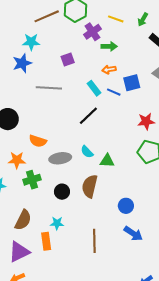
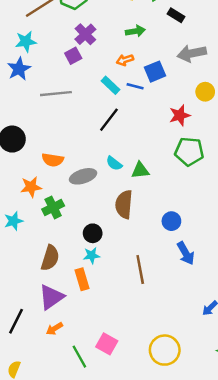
purple cross: (92, 32) -> (85, 34), moved
green arrow: (109, 46) -> (135, 31), moved
black circle: (62, 192) -> (93, 233), moved
blue arrow: (133, 234) -> (186, 253), turned 36

